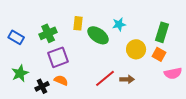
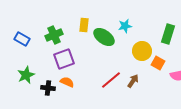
orange square: (159, 54) -> (158, 63), moved
brown arrow: (127, 79) -> (133, 81), turned -56
black cross: (42, 86) -> (48, 88), turned 32

